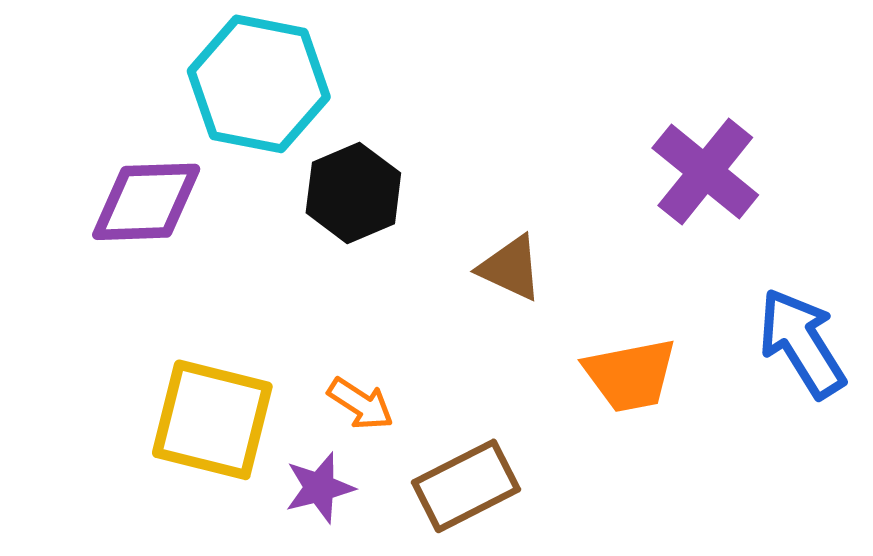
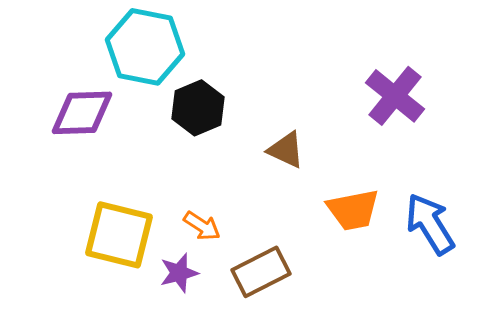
blue arrow: (802, 343) -> (430, 224), moved

